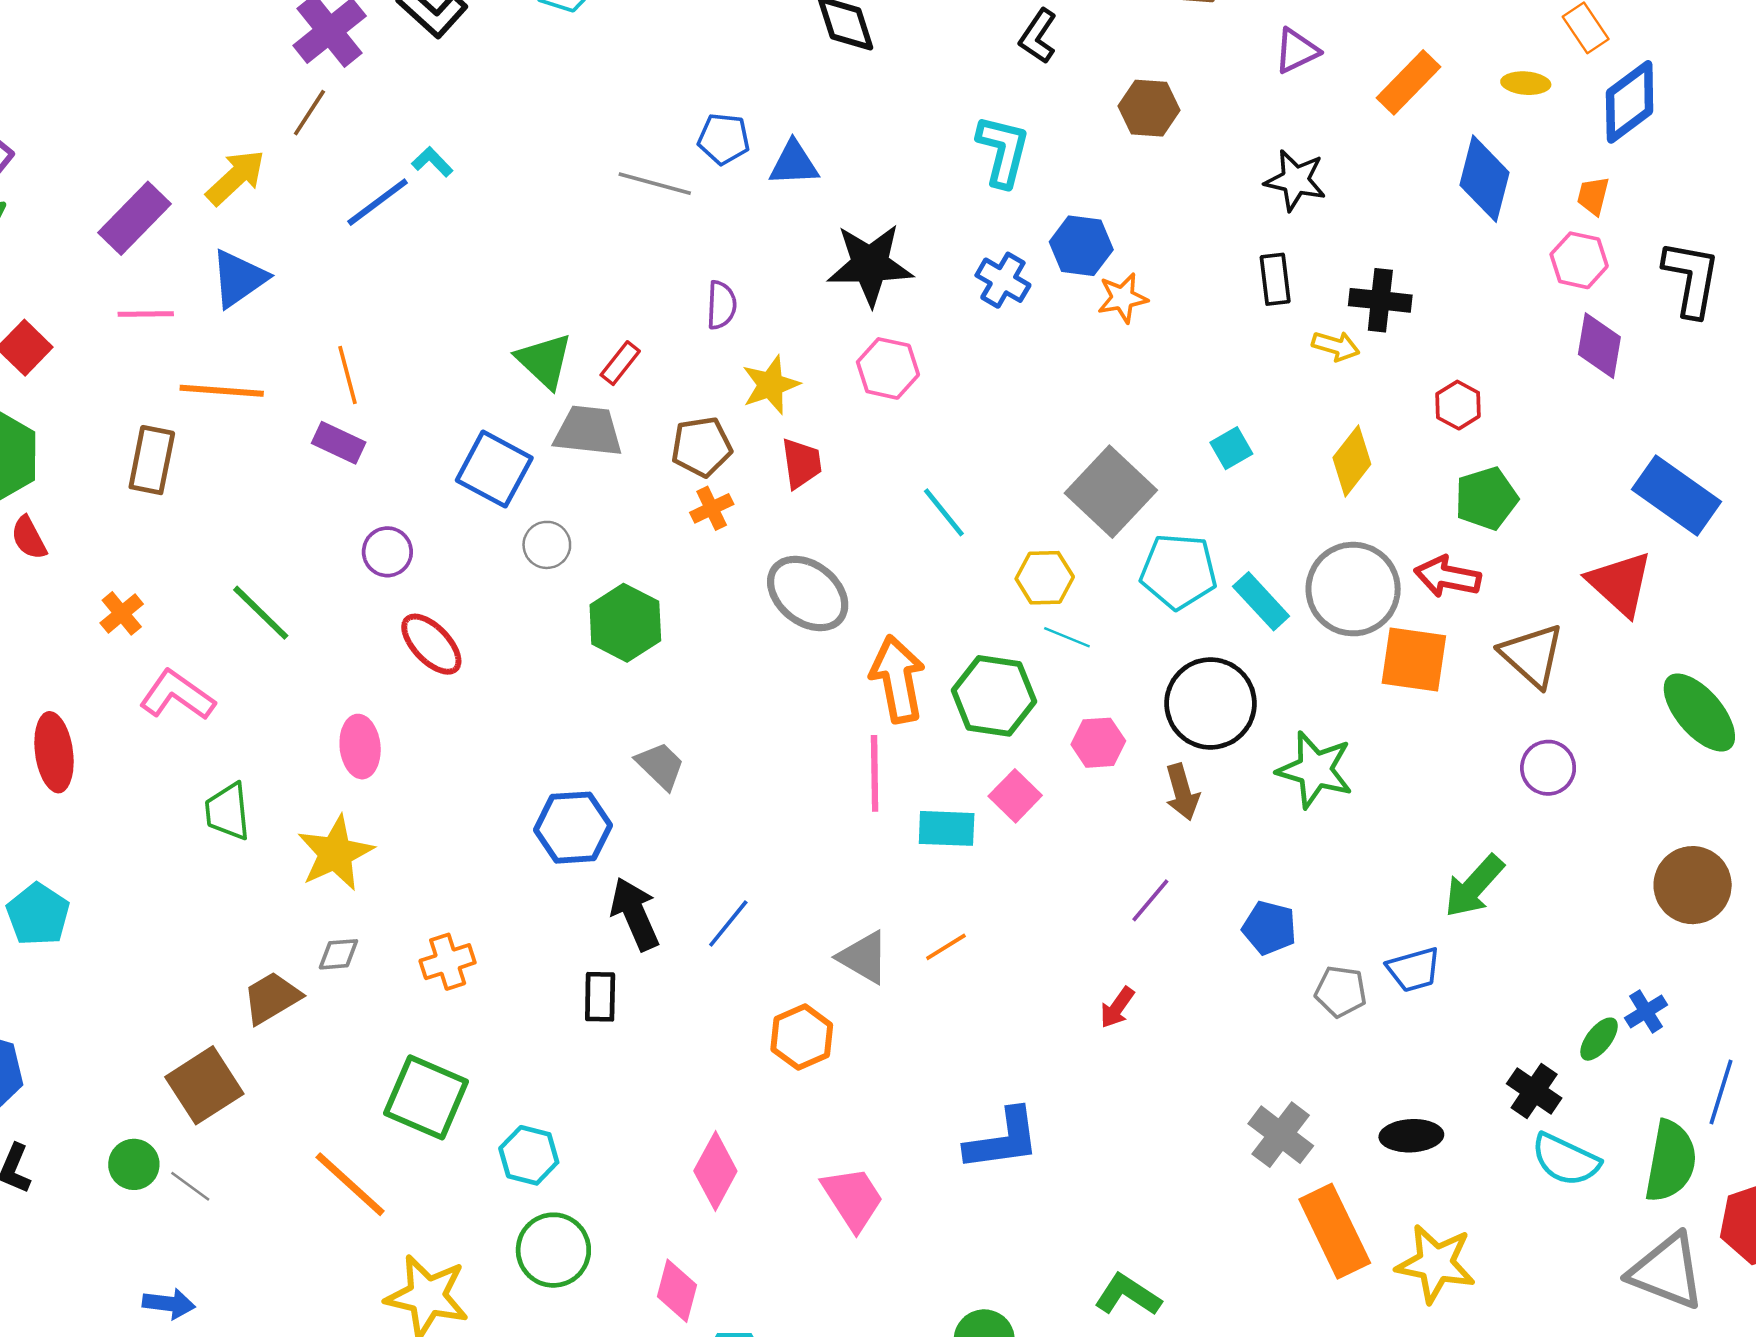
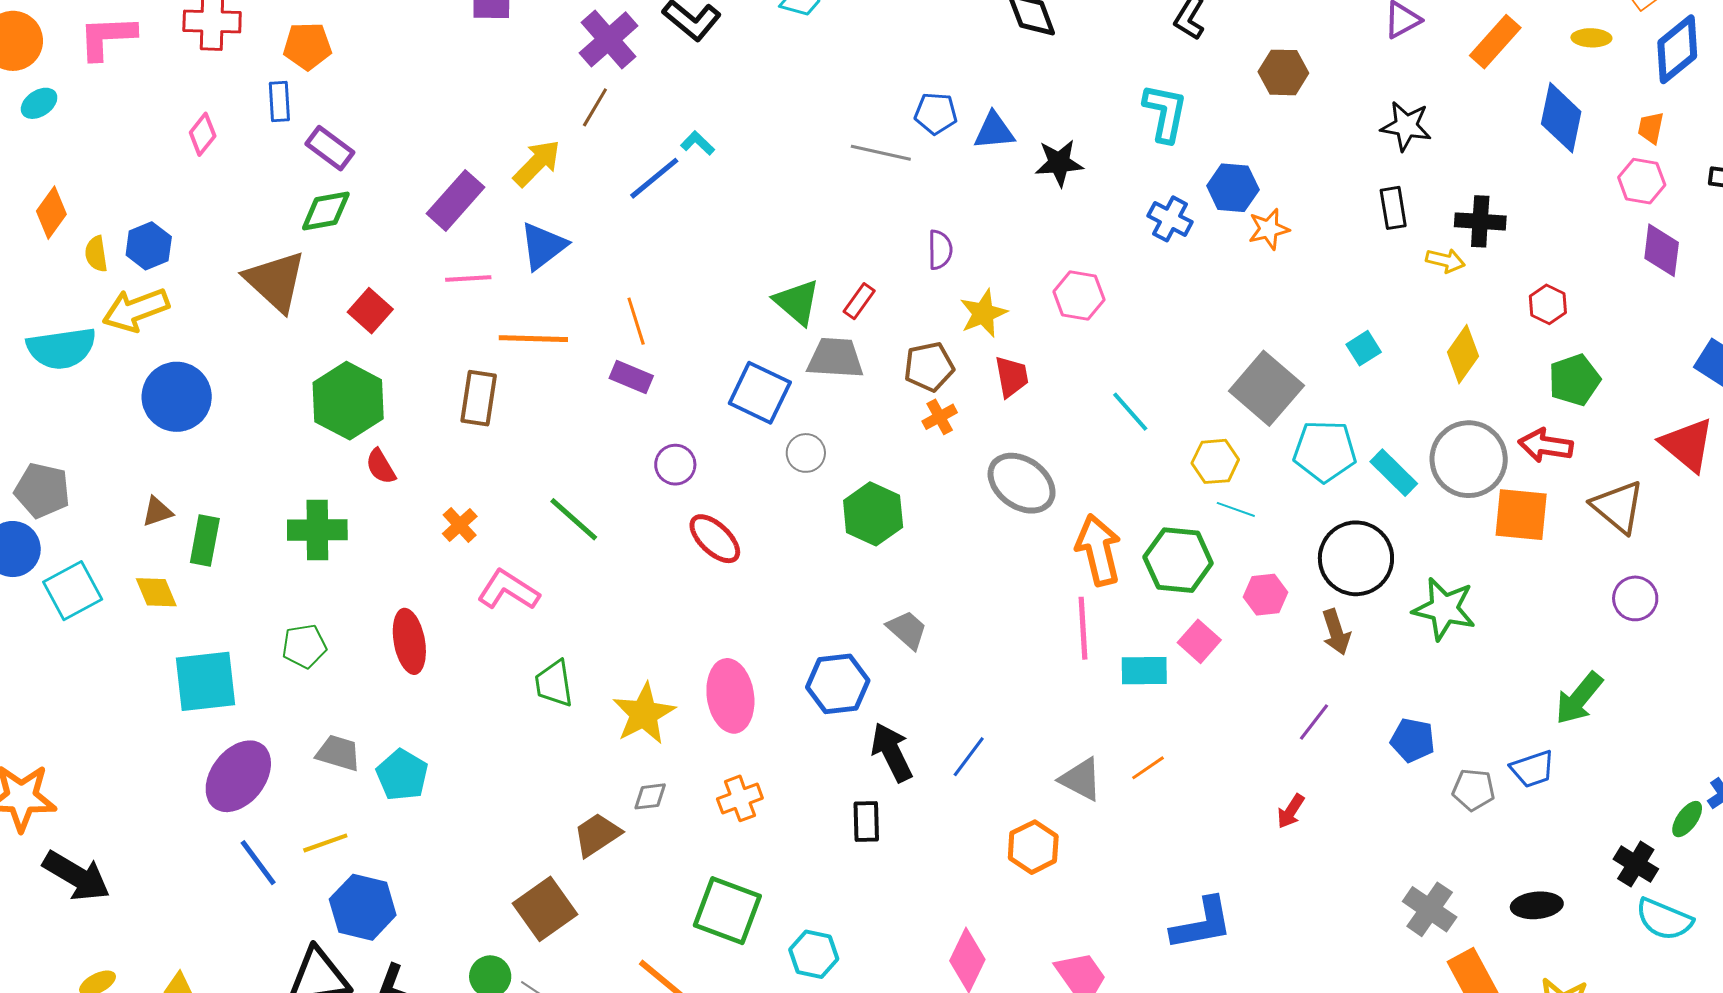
black star: (870, 265) -> (1059, 163), moved, size x0.7
pink ellipse: (360, 747) -> (730, 696), moved, size x1.4

